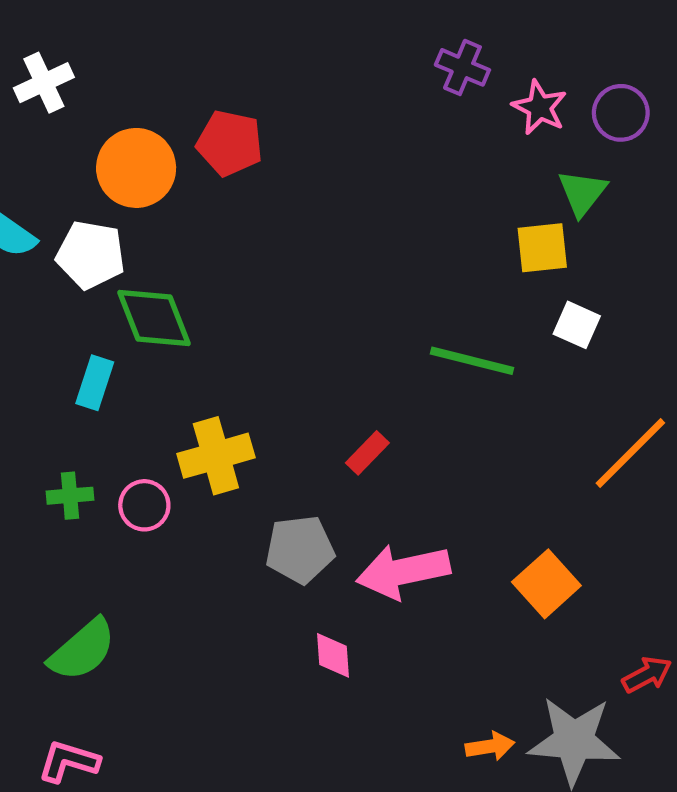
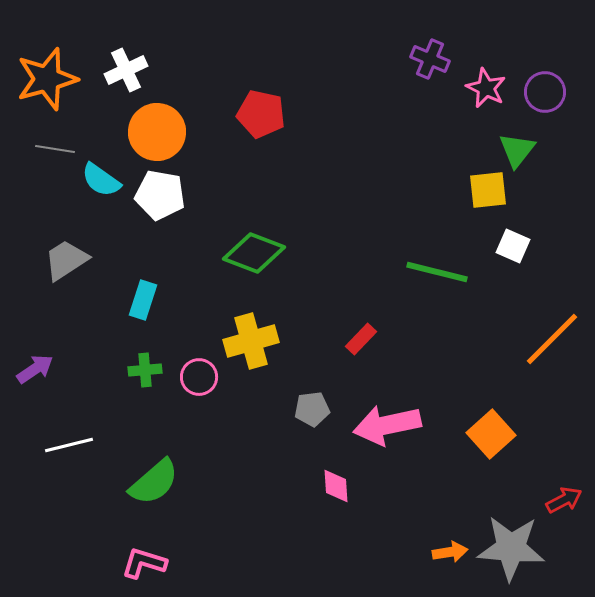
orange circle: (136, 168) -> (157, 132), moved
green diamond: (154, 318) -> (254, 253), moved, turned -48
cyan rectangle: (95, 383) -> (143, 300), moved
gray pentagon: (300, 549) -> (312, 409), size x0.7

